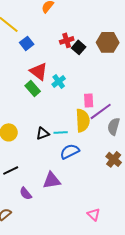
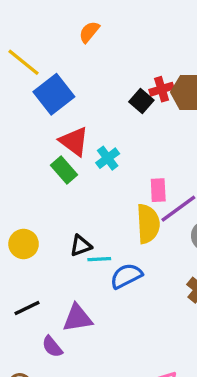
red cross: (67, 40) -> (162, 89), moved
blue square: (27, 43) -> (54, 94), size x1.6
cyan line: (61, 132) -> (99, 259), moved
purple triangle: (52, 180) -> (77, 318), moved

